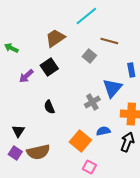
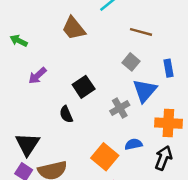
brown trapezoid: (55, 38) -> (74, 28), turned -95
gray square: (89, 56) -> (131, 62), moved
black square: (49, 67) -> (84, 87), moved
black triangle: (18, 131) -> (27, 144), size x1.5

